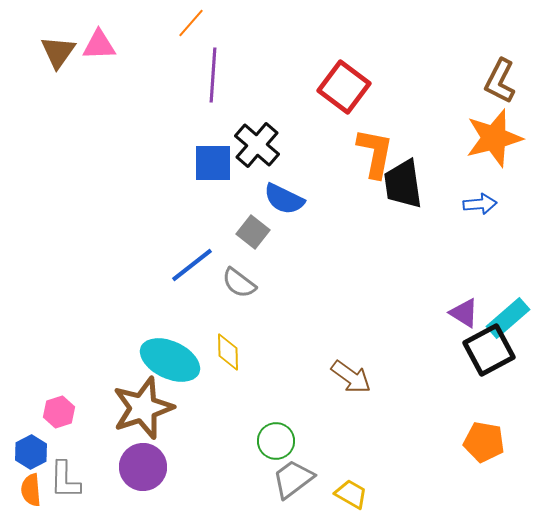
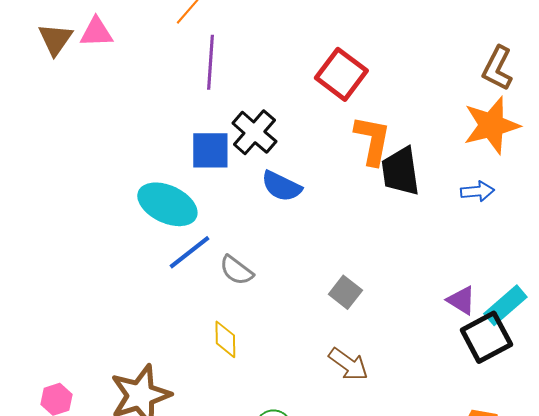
gray square: (253, 232) -> (345, 292), moved
cyan ellipse: (170, 360) -> (167, 204), moved

